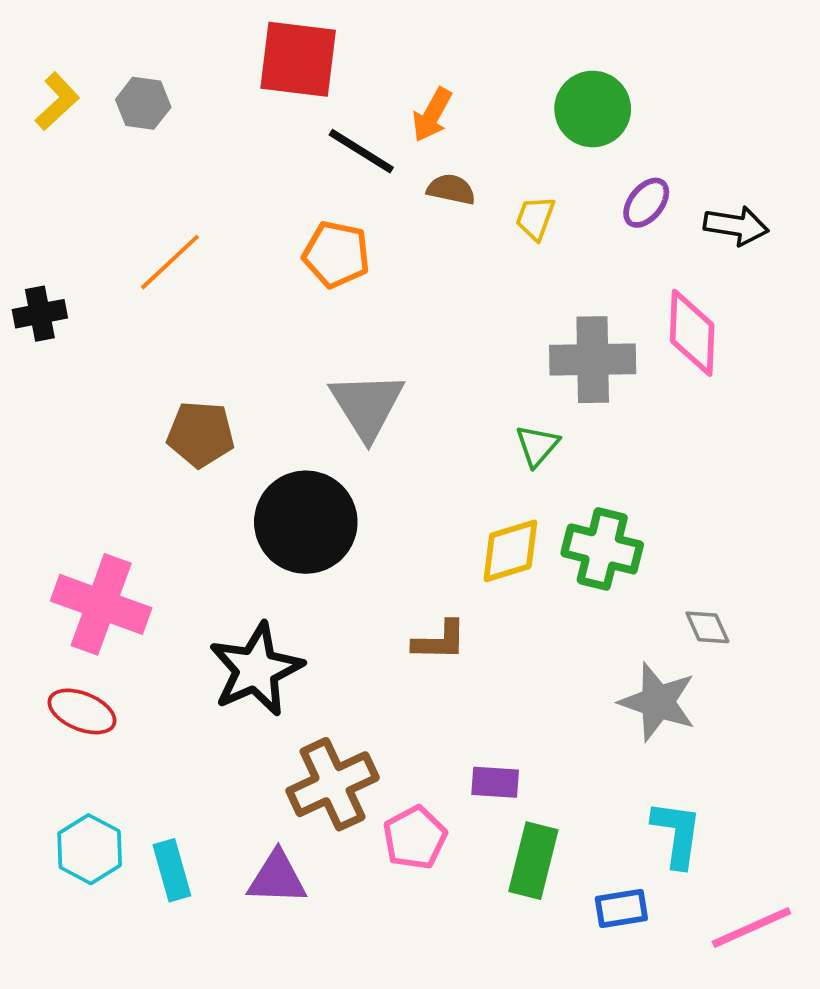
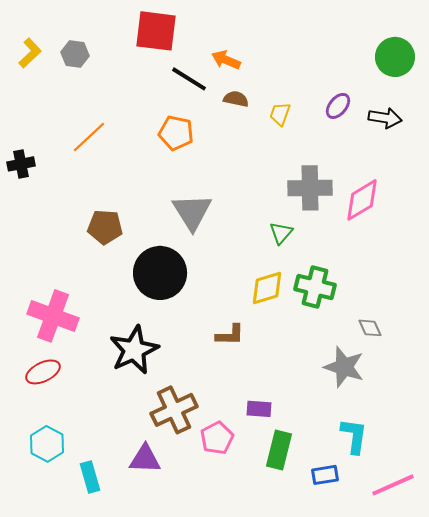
green circle: (593, 109) -> (395, 57), moved
orange arrow: (432, 115) -> (226, 60), turned 84
pink diamond: (692, 333) -> (362, 200), moved, turned 57
red ellipse: (82, 711) -> (43, 372), turned -48
cyan rectangle: (172, 870) -> (90, 477), moved

